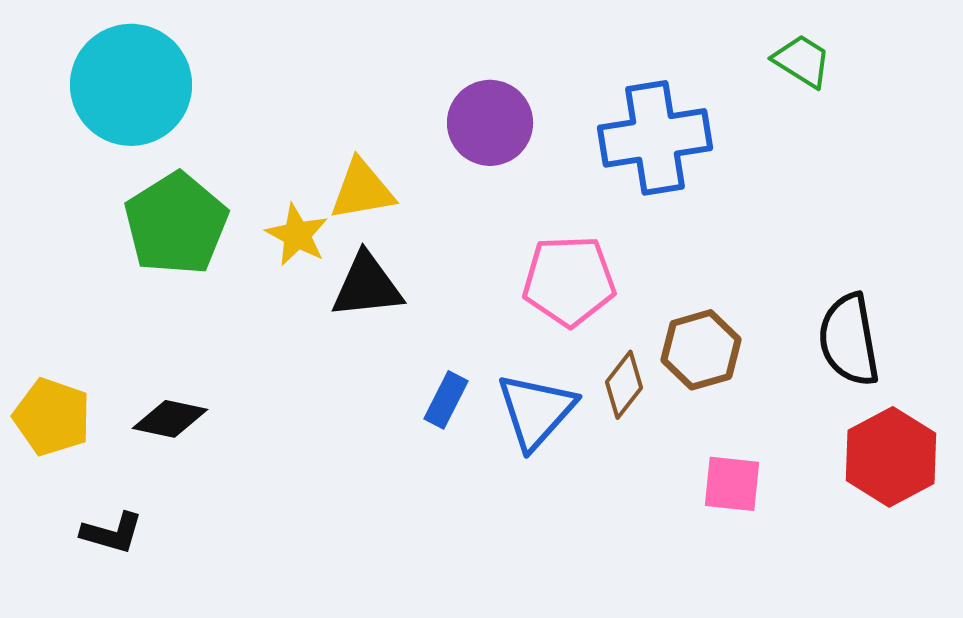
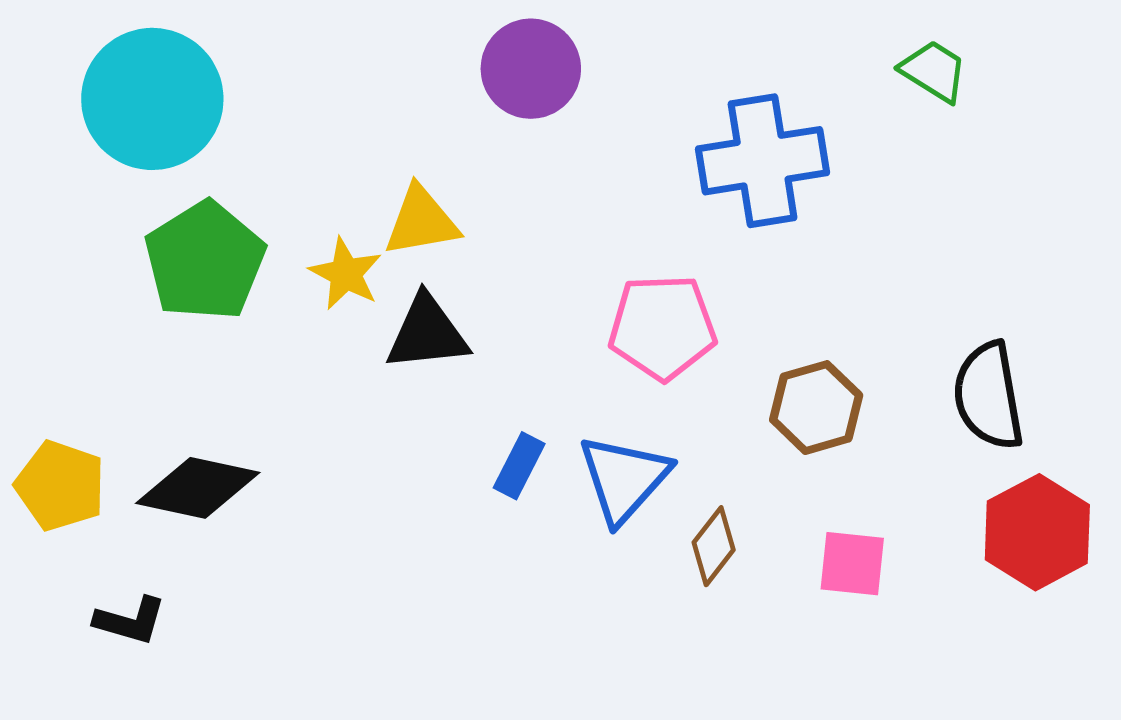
purple circle: (490, 123) -> (531, 69), moved
brown diamond: (624, 385) -> (714, 546), moved
black diamond: (170, 419) -> (198, 488), size x1.4

